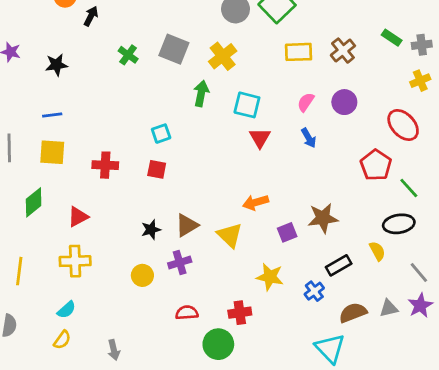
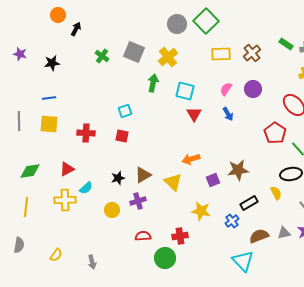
green diamond: (34, 202) -> (30, 171), moved, turned 30
cyan semicircle: (67, 310) -> (86, 188), moved

